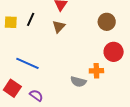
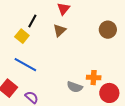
yellow square: (11, 22) -> (22, 36), moved, turned 32
red circle: (114, 52) -> (109, 93), moved

